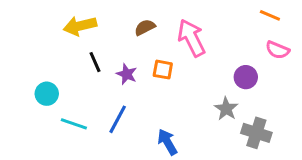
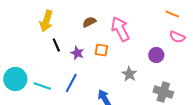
yellow arrow: (80, 26) -> (46, 21), turned -60
cyan circle: (47, 94) -> (15, 79), moved, size x1.5
gray star: (226, 109) -> (129, 74), moved

